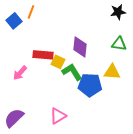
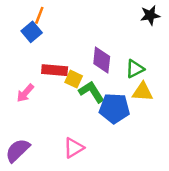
blue square: (14, 21) -> (32, 32), moved
green triangle: (119, 44) -> (135, 69), moved, turned -35

